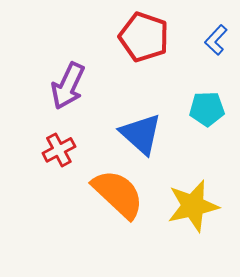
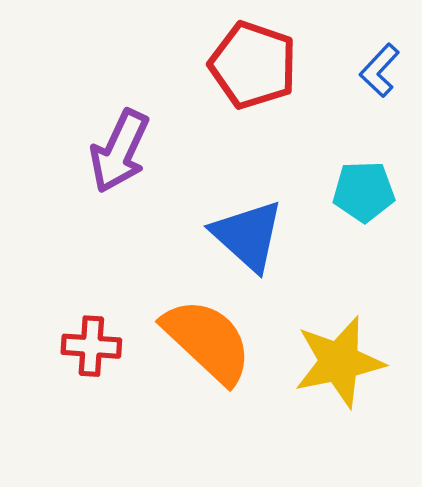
red cross: (59, 150) -> (91, 346), moved, turned 32

